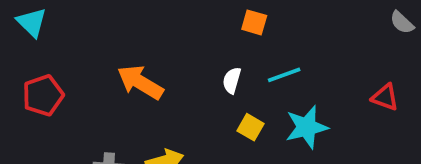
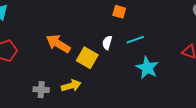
yellow square: (251, 127) -> (87, 58), moved, size x1.5
cyan star: (307, 127) -> (147, 68), turned -30

